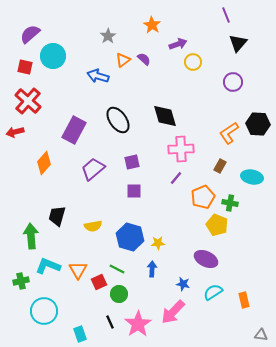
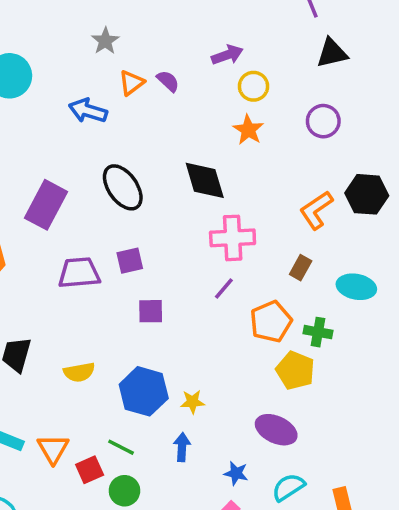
orange star: (152, 25) -> (248, 130), moved
black triangle: (238, 43) -> (332, 53), turned 36
purple square: (132, 162) -> (130, 261), moved
purple trapezoid: (93, 169) -> (79, 273), turned 35

